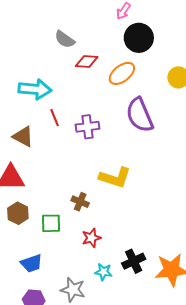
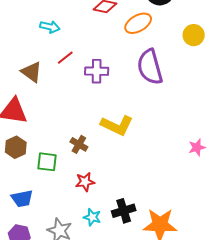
cyan arrow: (35, 89) -> (50, 27), size x0.6
red line: (55, 118) -> (65, 58), turned 66

